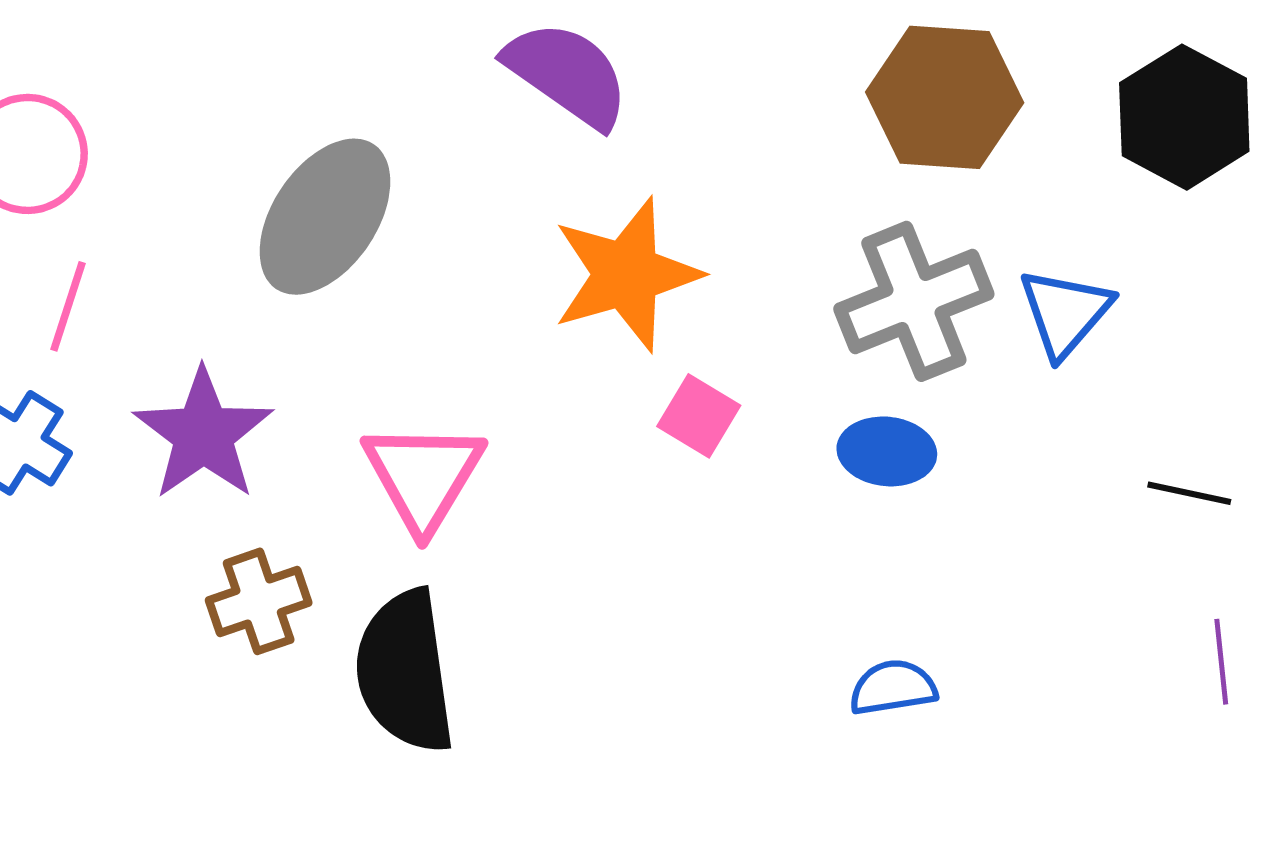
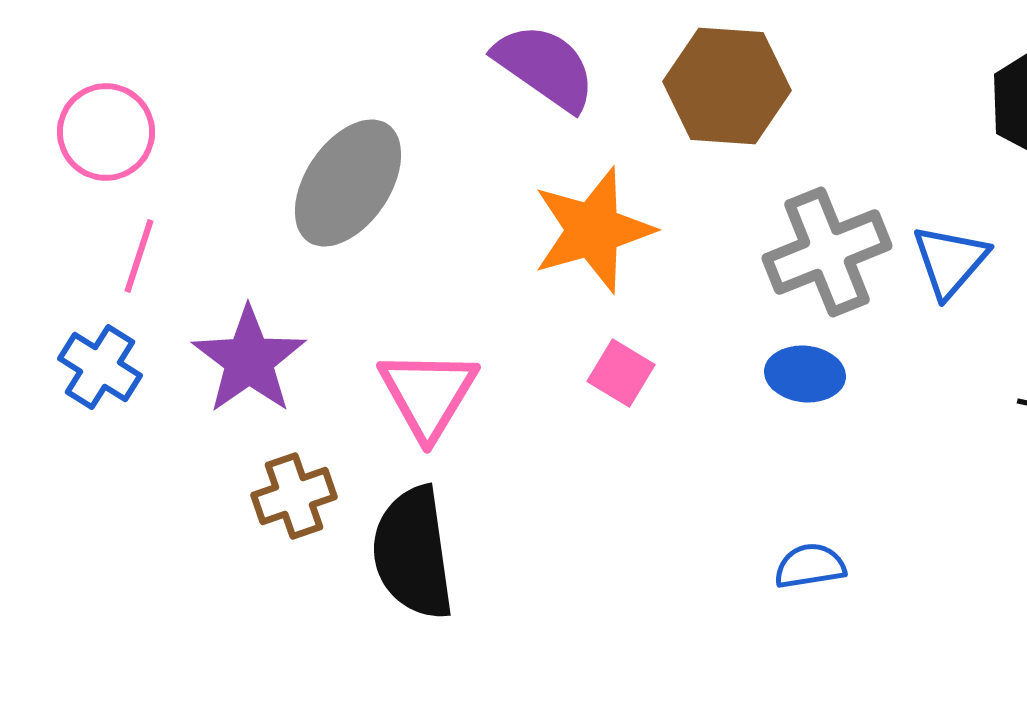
brown hexagon: (945, 97) -> (727, 86), moved
pink square: (699, 416) -> (621, 373), moved

